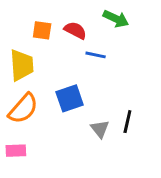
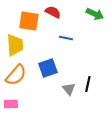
green arrow: (116, 19) -> (95, 14), moved
orange square: (42, 30) -> (29, 21), size x1.5
red semicircle: (75, 30) -> (53, 12), moved

